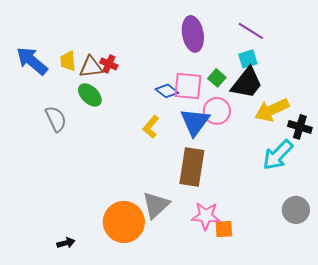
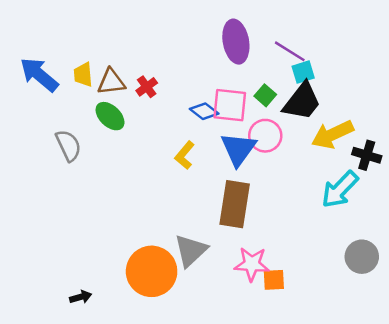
purple line: (251, 31) -> (290, 51), moved
red cross: (109, 64) -> (147, 87), moved, turned 30

